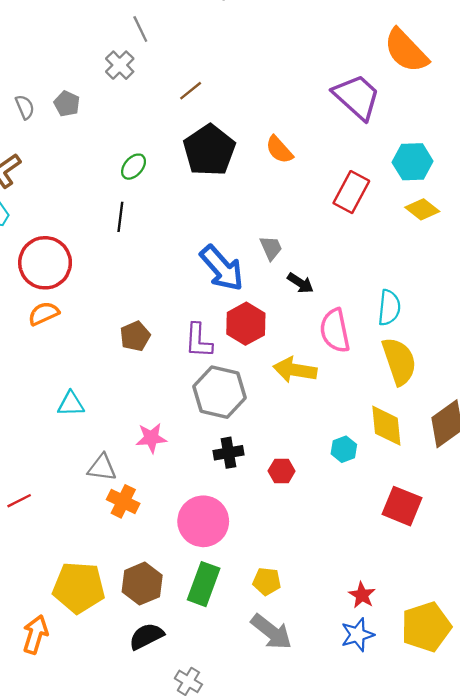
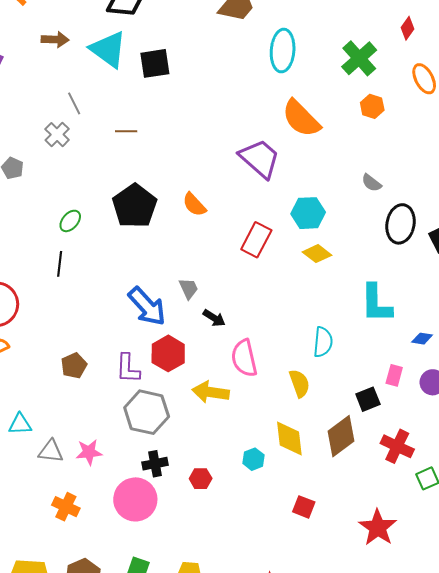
brown line: (191, 91) -> (126, 131), moved, turned 40
cyan semicircle: (389, 308) -> (323, 342), moved
yellow semicircle: (399, 361) -> (299, 383), size x0.7
gray triangle: (102, 468) -> (51, 451), moved
red square: (402, 506) -> (304, 507), size x0.7
pink circle: (203, 521) -> (135, 499), moved

